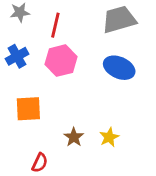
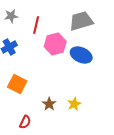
pink hexagon: (61, 61) -> (55, 44), moved
orange square: (28, 109) -> (17, 84), turned 30

